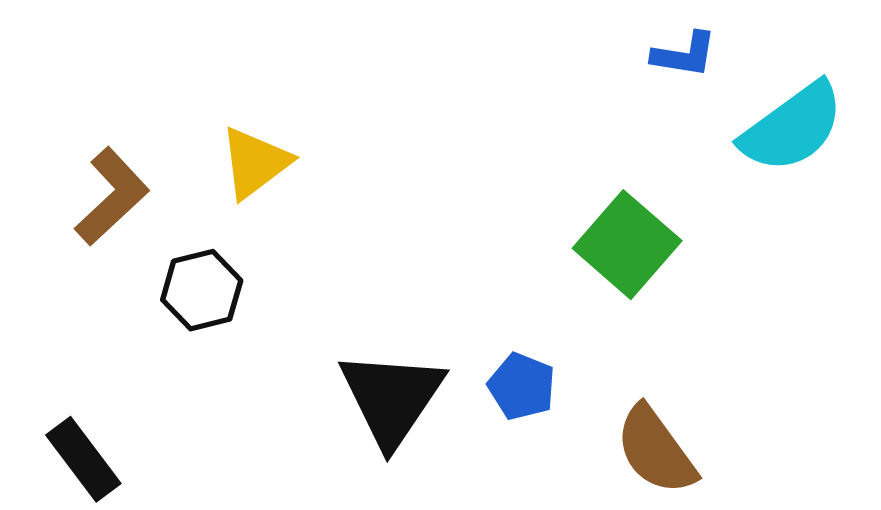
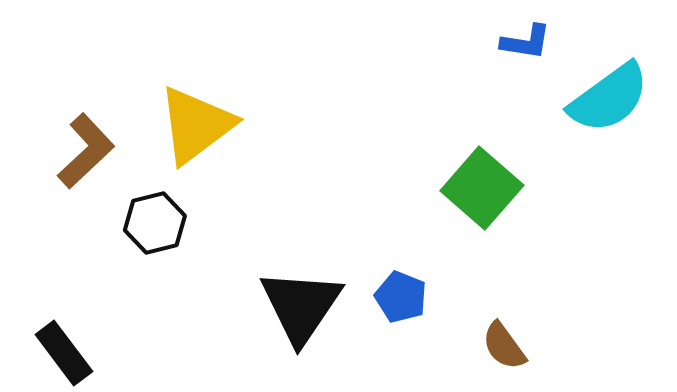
yellow triangle: (255, 163) -> (196, 125), size x1.4
brown semicircle: (656, 450) -> (504, 346), size x0.7

